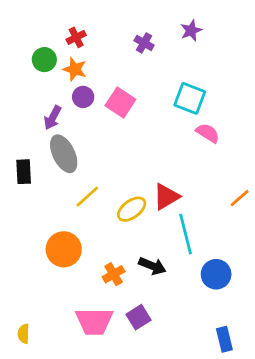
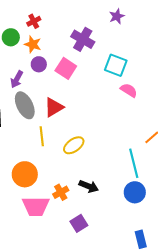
purple cross: (144, 43) -> (83, 39), moved, size x1.6
yellow line: (87, 197) -> (42, 136), turned -54
red triangle: (166, 197) -> (54, 107), moved
cyan line: (186, 234) -> (134, 163), moved
pink trapezoid: (94, 321) -> (36, 206), moved

